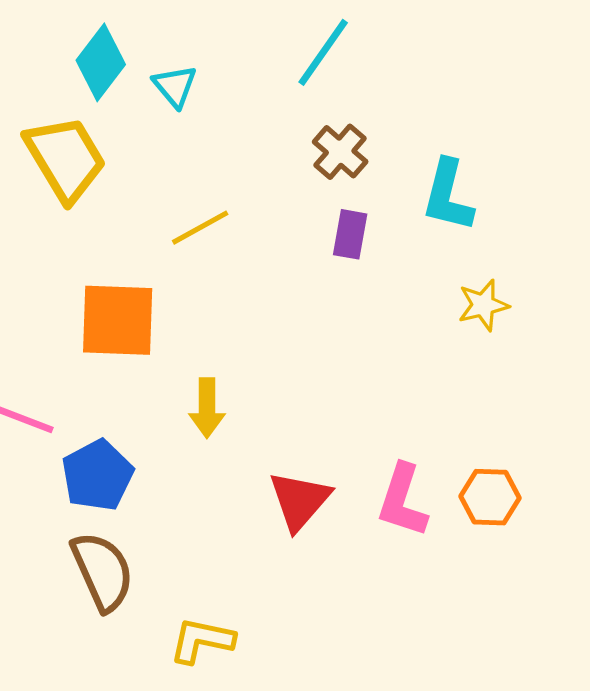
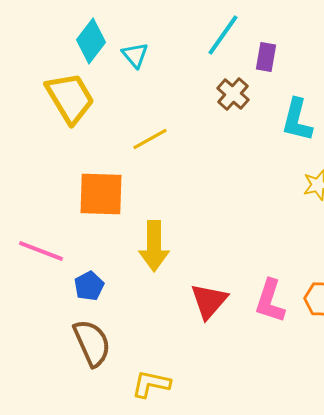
purple rectangle: (350, 234) -> (266, 57), moved
yellow arrow: (207, 408) -> (154, 246), size x1.4
blue pentagon: (97, 475) -> (89, 286), size x0.7

